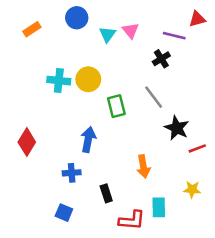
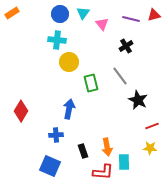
orange rectangle: (32, 29) -> (12, 13), moved
cyan triangle: (108, 34) -> (83, 13), moved
purple line: (174, 36) -> (131, 19), moved
cyan cross: (59, 81) -> (57, 40), moved
red line: (197, 148) -> (152, 126), moved
orange arrow: (143, 166) -> (107, 147), moved
blue square: (64, 213) -> (50, 166), size x1.5

